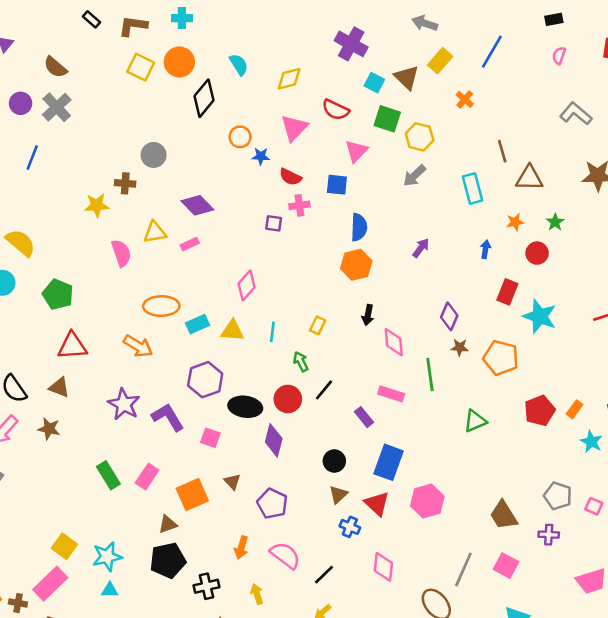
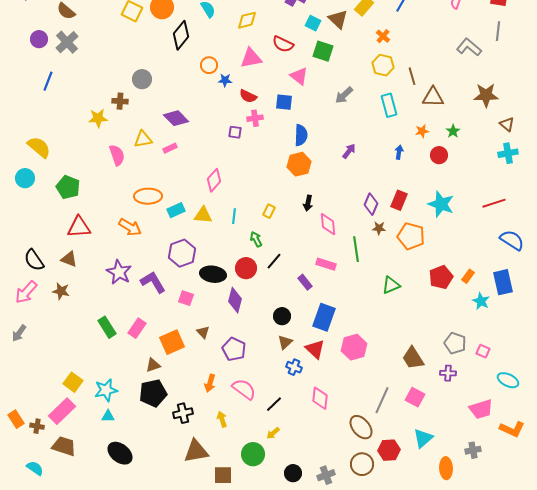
pink triangle: (294, 128) -> (251, 58), turned 35
yellow hexagon: (420, 137) -> (383, 65), moved
pink triangle: (356, 151) -> (299, 76), turned -36
red rectangle: (507, 292) -> (399, 200), moved

